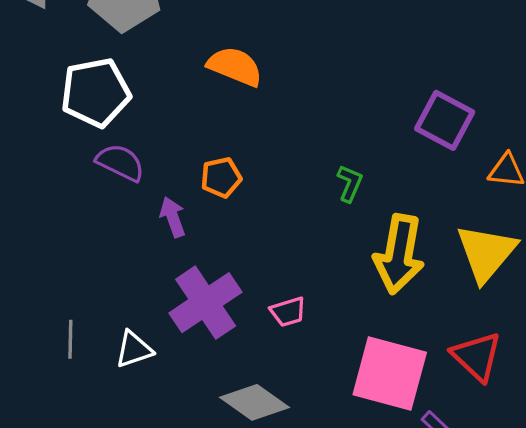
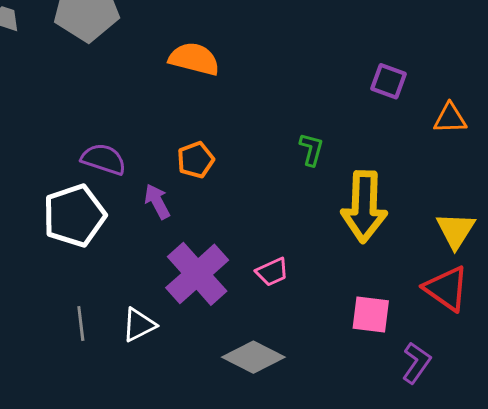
white pentagon: (96, 93) -> (74, 216), moved
purple square: (445, 120) -> (388, 81), size x0.7
yellow triangle: (486, 253) -> (456, 230), moved, size x0.7
pink square: (390, 373) -> (371, 314), size x0.6

